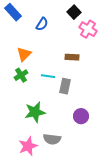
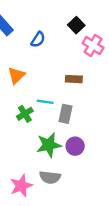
green cross: (21, 75) -> (25, 114), moved
green star: (35, 112) -> (49, 145), moved
purple circle: (81, 116) -> (75, 146), moved

